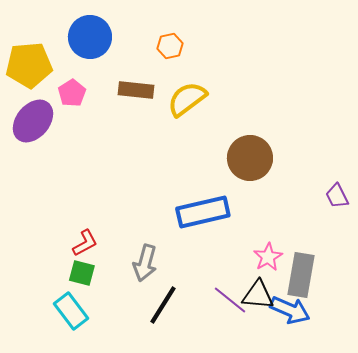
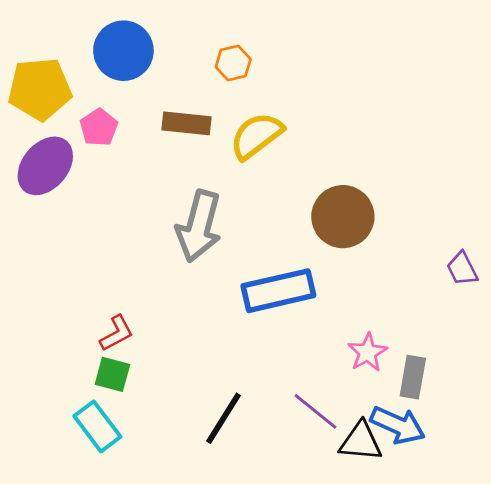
gray arrow: (145, 263) -> (199, 226), moved, size x1.4
gray rectangle: (301, 275) -> (413, 377), size x0.7
black triangle: (258, 295) -> (361, 442), moved

